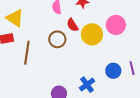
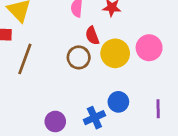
brown circle: (57, 39) -> (79, 57), moved
blue circle: (113, 71) -> (118, 102), moved

